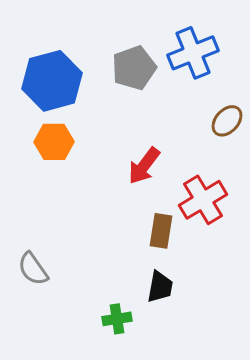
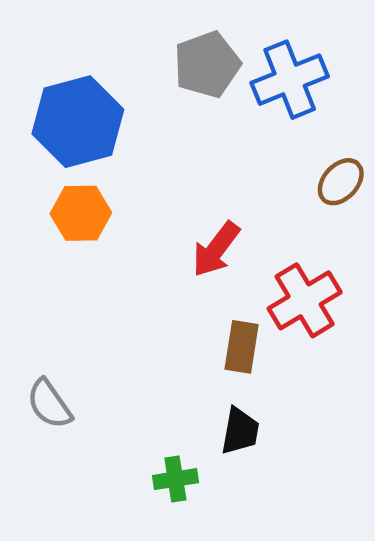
gray pentagon: (134, 68) -> (207, 65), moved

